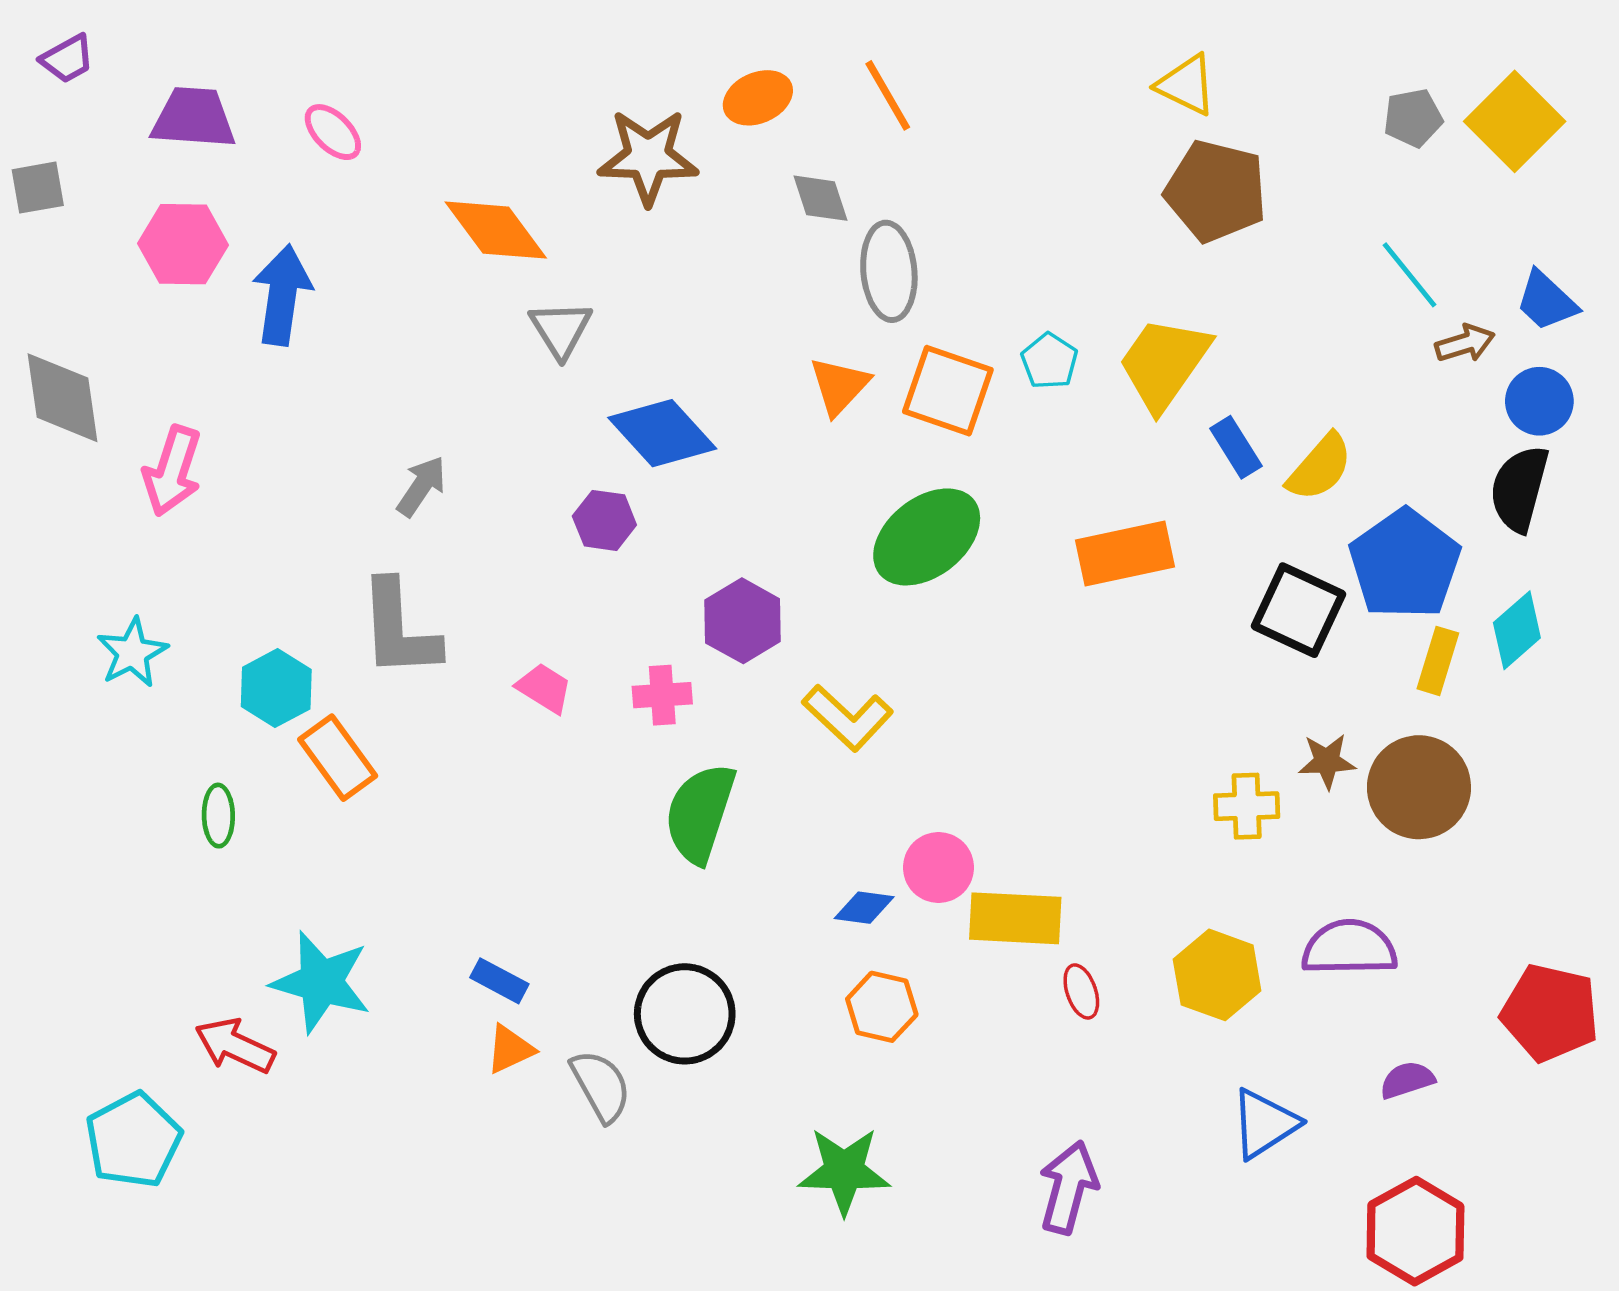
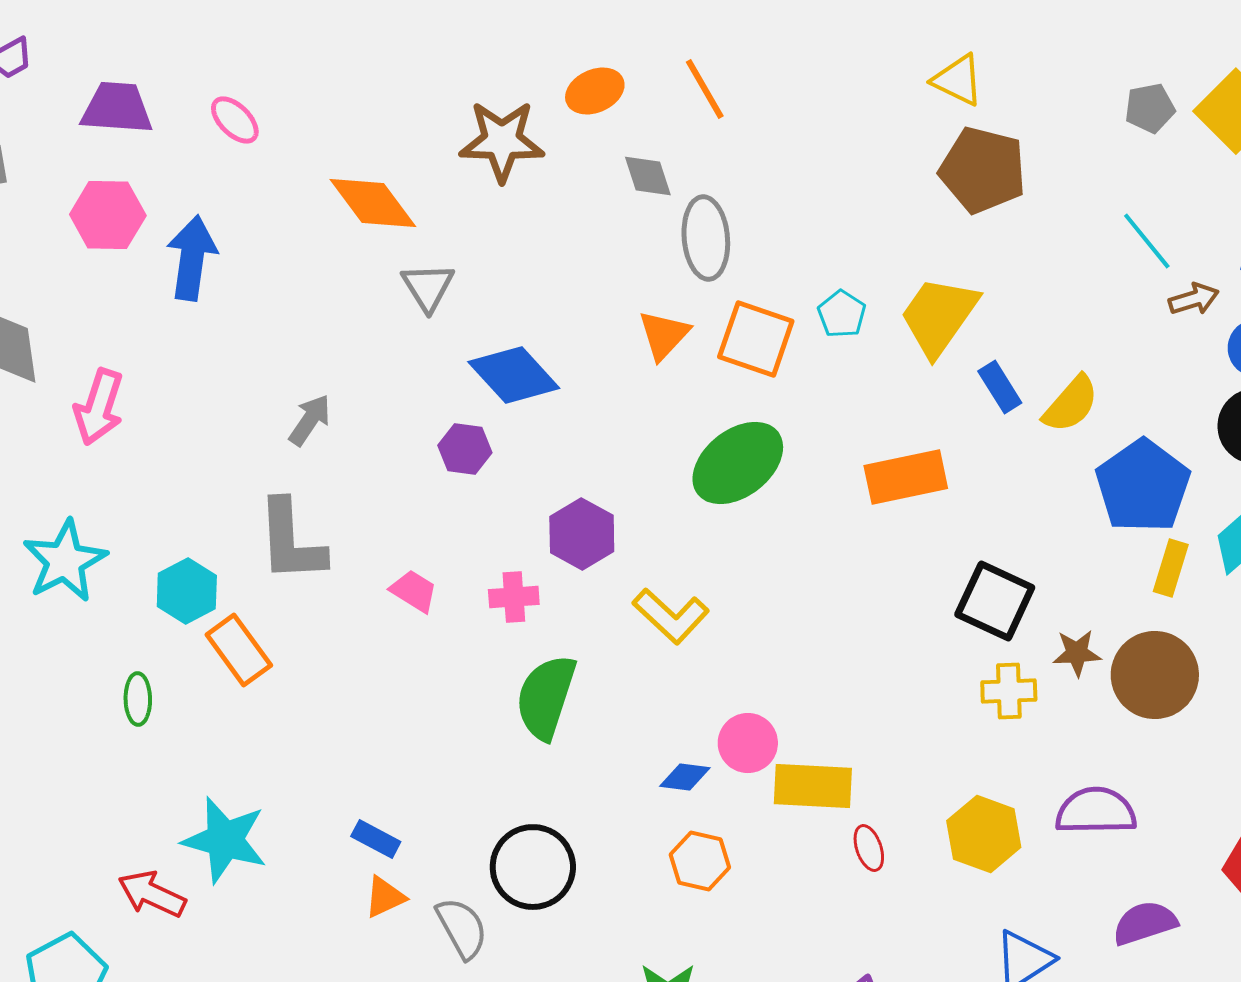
black square: (1299, 610) -> (995, 601), moved
cyan star: (132, 653) -> (65, 561), size x1.4
purple semicircle: (1407, 1080) -> (1145, 923), size x1.4

